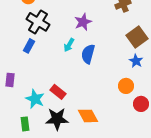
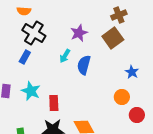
brown square: (137, 37) -> (113, 38), moved
red rectangle: (58, 92) -> (54, 103), turned 49
cyan star: (35, 99) -> (31, 91), moved

